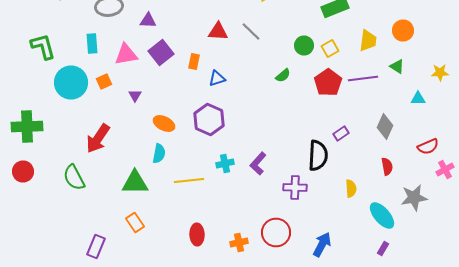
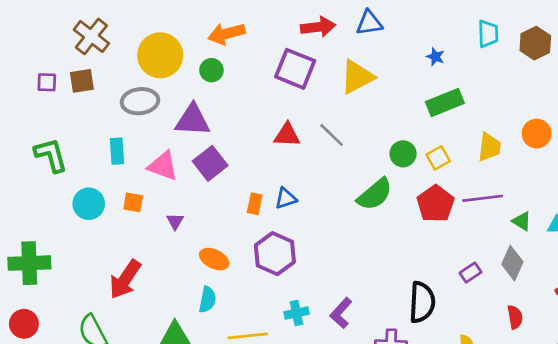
purple triangle: (148, 20) -> (193, 120), size x1.6
pink triangle: (126, 54) -> (163, 166), turned 30
orange rectangle: (194, 62) -> (255, 204), moved
green triangle: (397, 66) -> (522, 221), moved
green semicircle: (283, 76) -> (375, 194), size x1.8
cyan circle: (71, 82) -> (89, 204), size x0.7
orange square: (104, 82) -> (133, 202), turned 35
purple rectangle: (341, 134) -> (471, 273), moved

